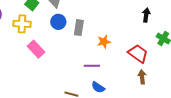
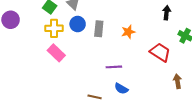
yellow cross: (22, 24) -> (54, 28), moved
orange star: (104, 42) -> (128, 32), moved
brown arrow: (142, 77) -> (177, 81), moved

